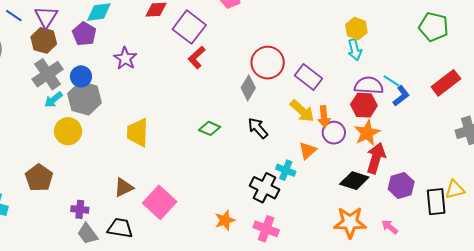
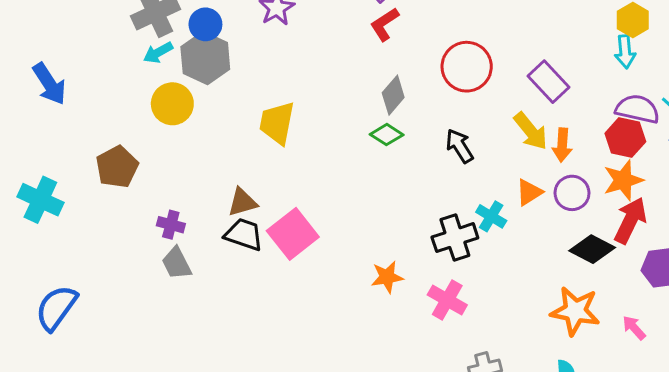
red circle: (268, 63) -> (467, 67), moved
gray diamond: (248, 88) -> (393, 95), moved
purple circle: (334, 133) -> (572, 193), moved
black cross: (265, 188) -> (455, 238), turned 36
black trapezoid: (120, 228) -> (244, 234), moved

